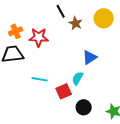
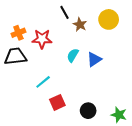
cyan semicircle: (78, 78) -> (73, 55), moved
cyan line: (40, 79) -> (43, 82), turned -49
red square: (64, 91) -> (57, 102), moved

